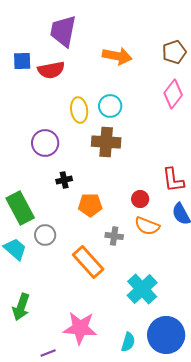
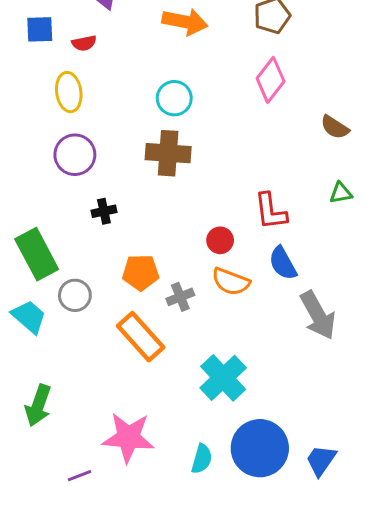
red semicircle: (51, 70) -> (84, 43), size x0.6
yellow ellipse: (79, 110) -> (69, 92), moved
orange pentagon: (90, 205) -> (141, 272), moved
gray cross: (114, 236) -> (180, 297), turned -30

